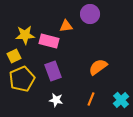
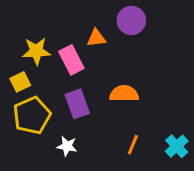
pink rectangle: (49, 41) -> (71, 60), turned 48
orange semicircle: (98, 67) -> (124, 94), moved, turned 36
white star: (56, 100) -> (67, 146), moved

